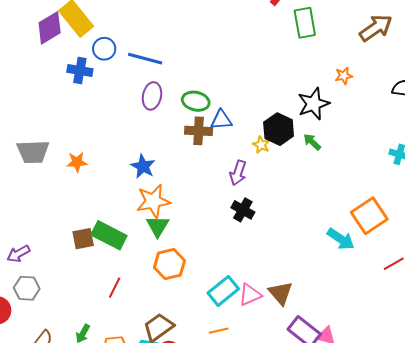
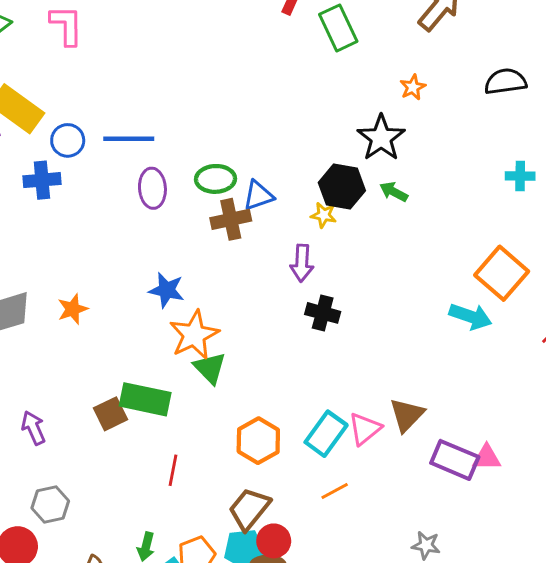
purple arrow: (18, 254) -> (33, 428), moved, turned 110
orange hexagon: (169, 264) -> (258, 441), moved
brown triangle: (281, 293) -> (407, 415), turned 40

